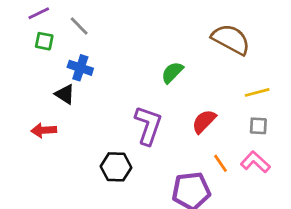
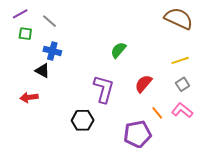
brown semicircle: (231, 39) -> (179, 18), moved
gray square: (258, 126) -> (183, 84), turned -32

